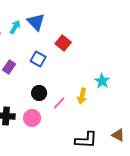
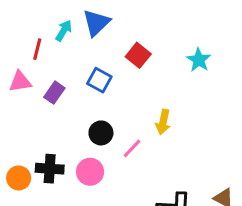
blue triangle: (36, 22) -> (96, 23), turned 30
cyan star: (102, 81) -> (199, 60), moved
yellow arrow: (82, 96) -> (163, 122), moved

